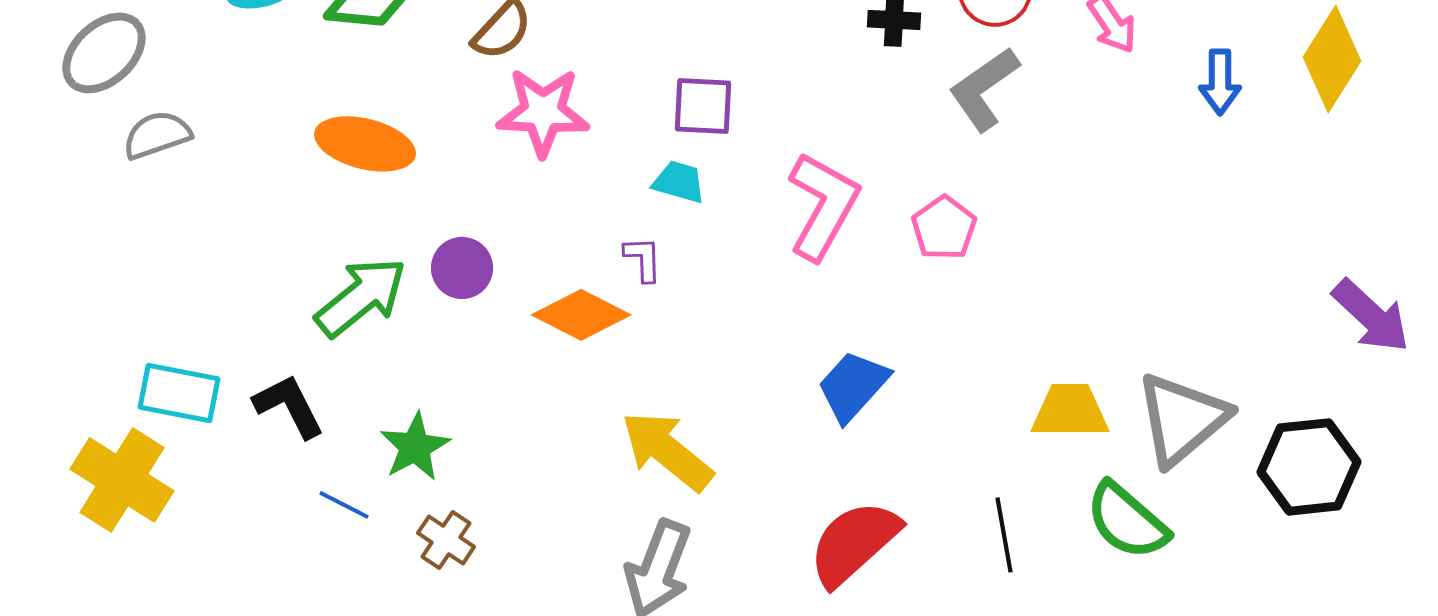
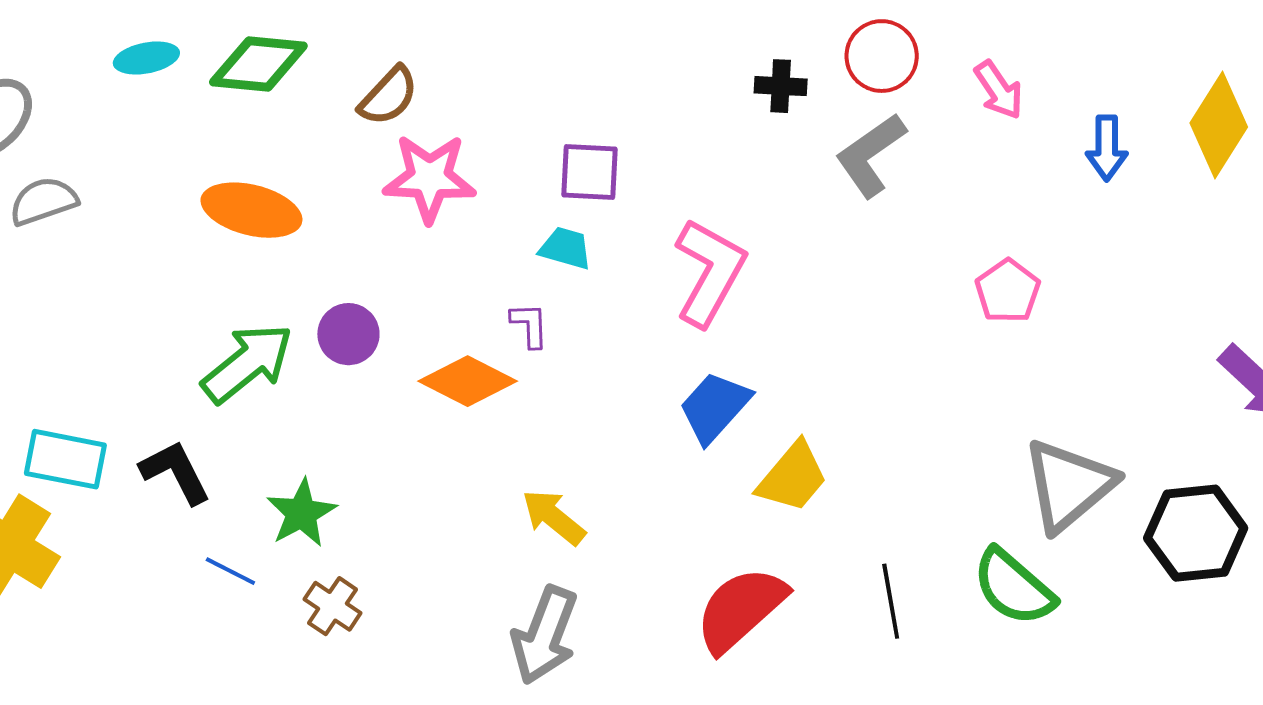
pink pentagon: (944, 228) -> (1008, 291), moved
blue trapezoid: (853, 386) -> (715, 407), moved
yellow trapezoid: (1070, 411) -> (793, 477), moved, turned 130
yellow arrow: (667, 451) -> (554, 517), size x0.7

